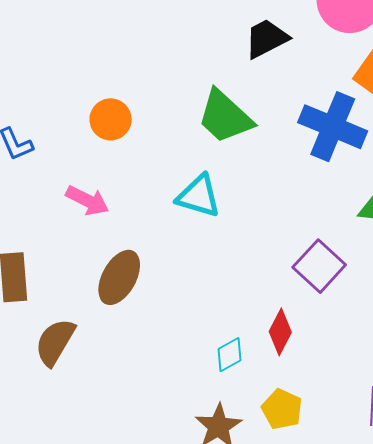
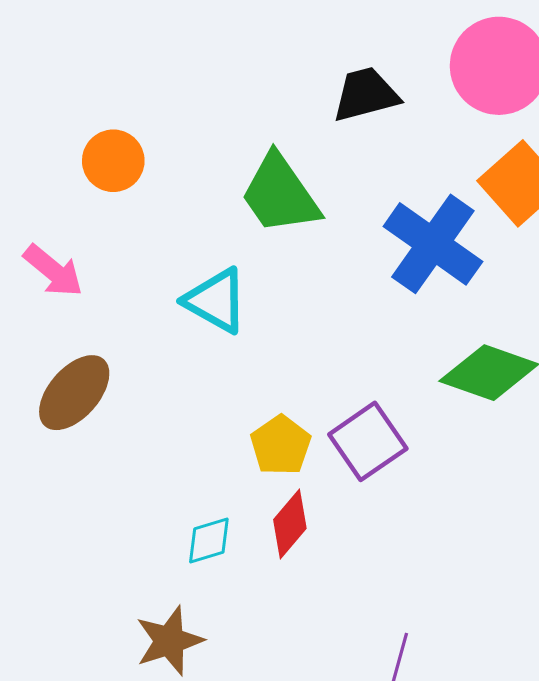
yellow pentagon: (282, 409) -> (281, 445), moved

